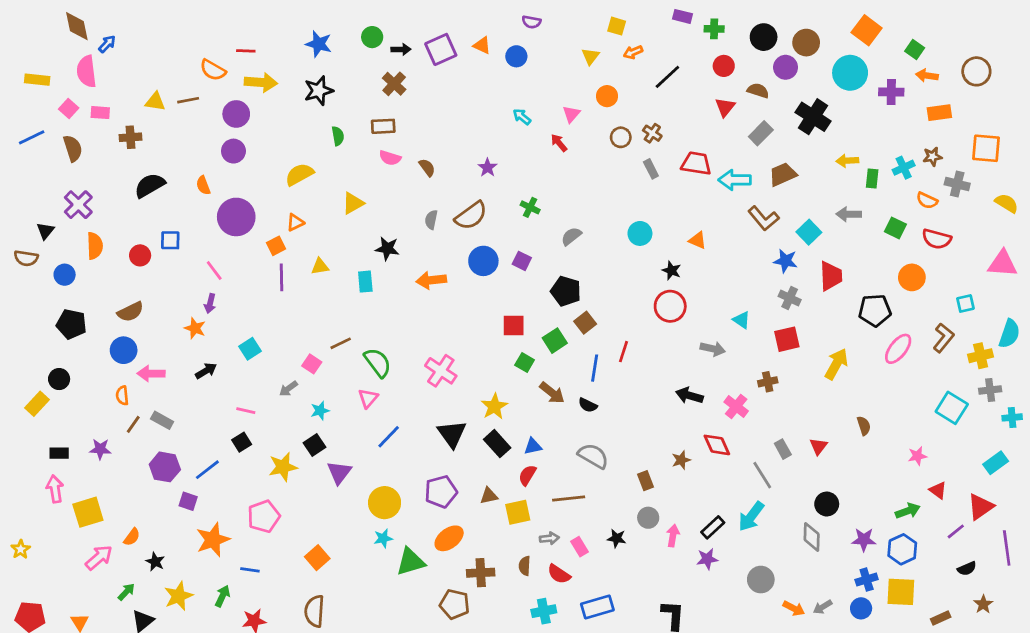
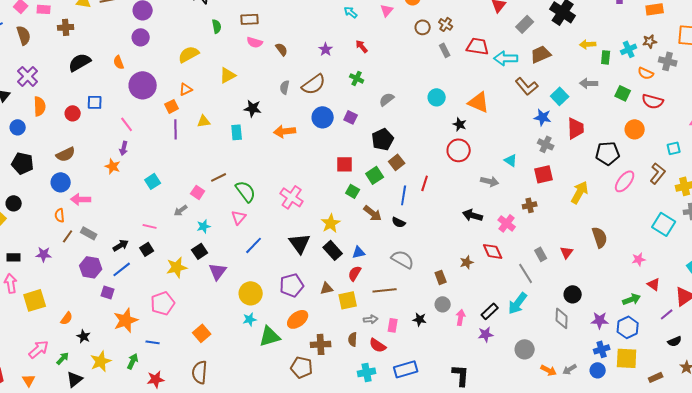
red arrow: (559, 143) -> (362, 46), moved
orange triangle: (698, 240) -> (479, 102), size x1.6
black pentagon: (566, 291) -> (383, 139), turned 30
black arrow: (206, 371) -> (121, 245), moved
brown semicircle: (864, 426) -> (600, 237), size x1.5
pink rectangle: (580, 547) -> (393, 325), turned 40
pink arrow: (99, 558) -> (39, 349), moved

